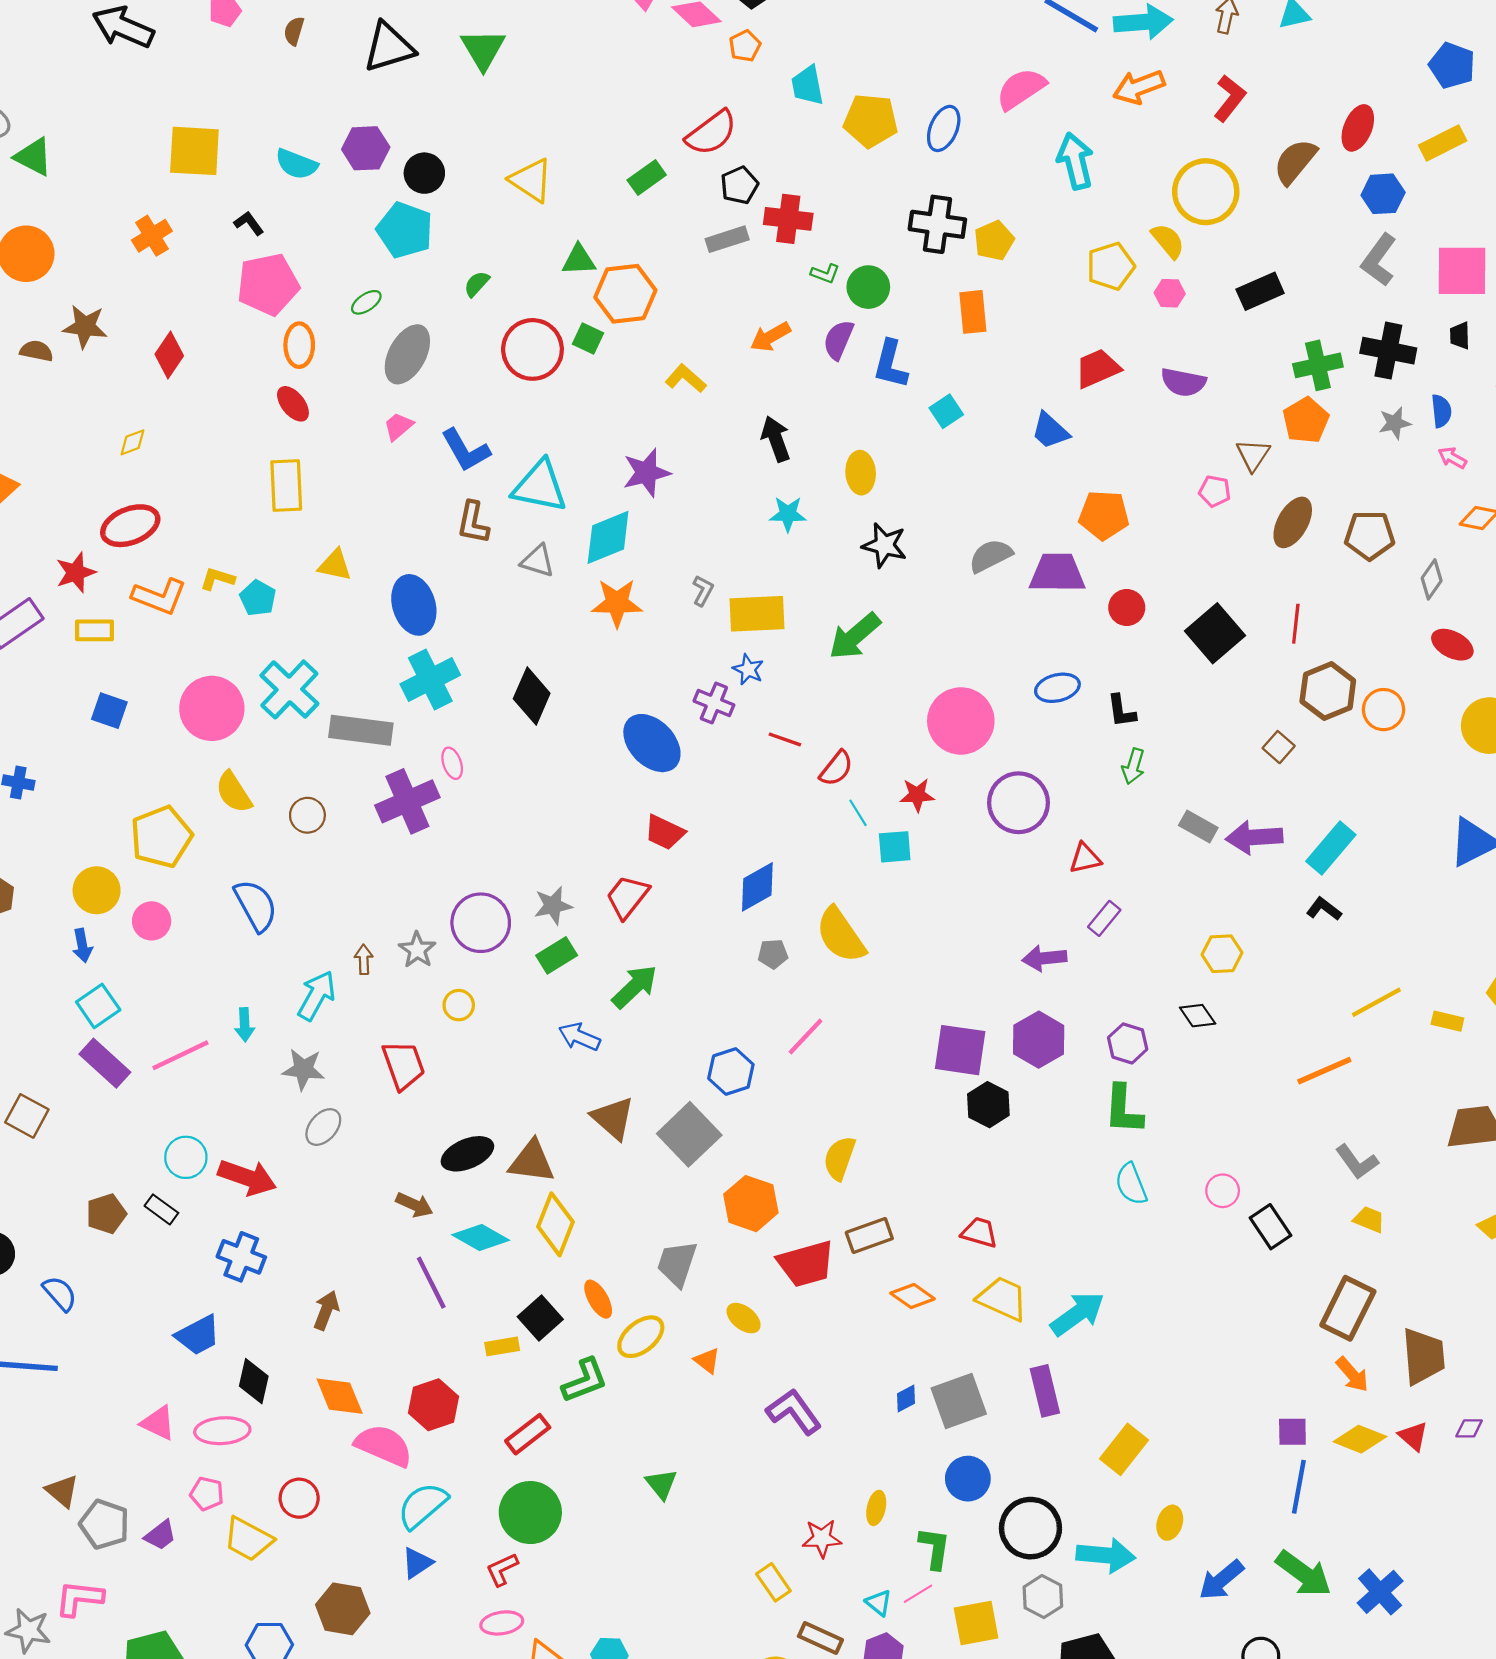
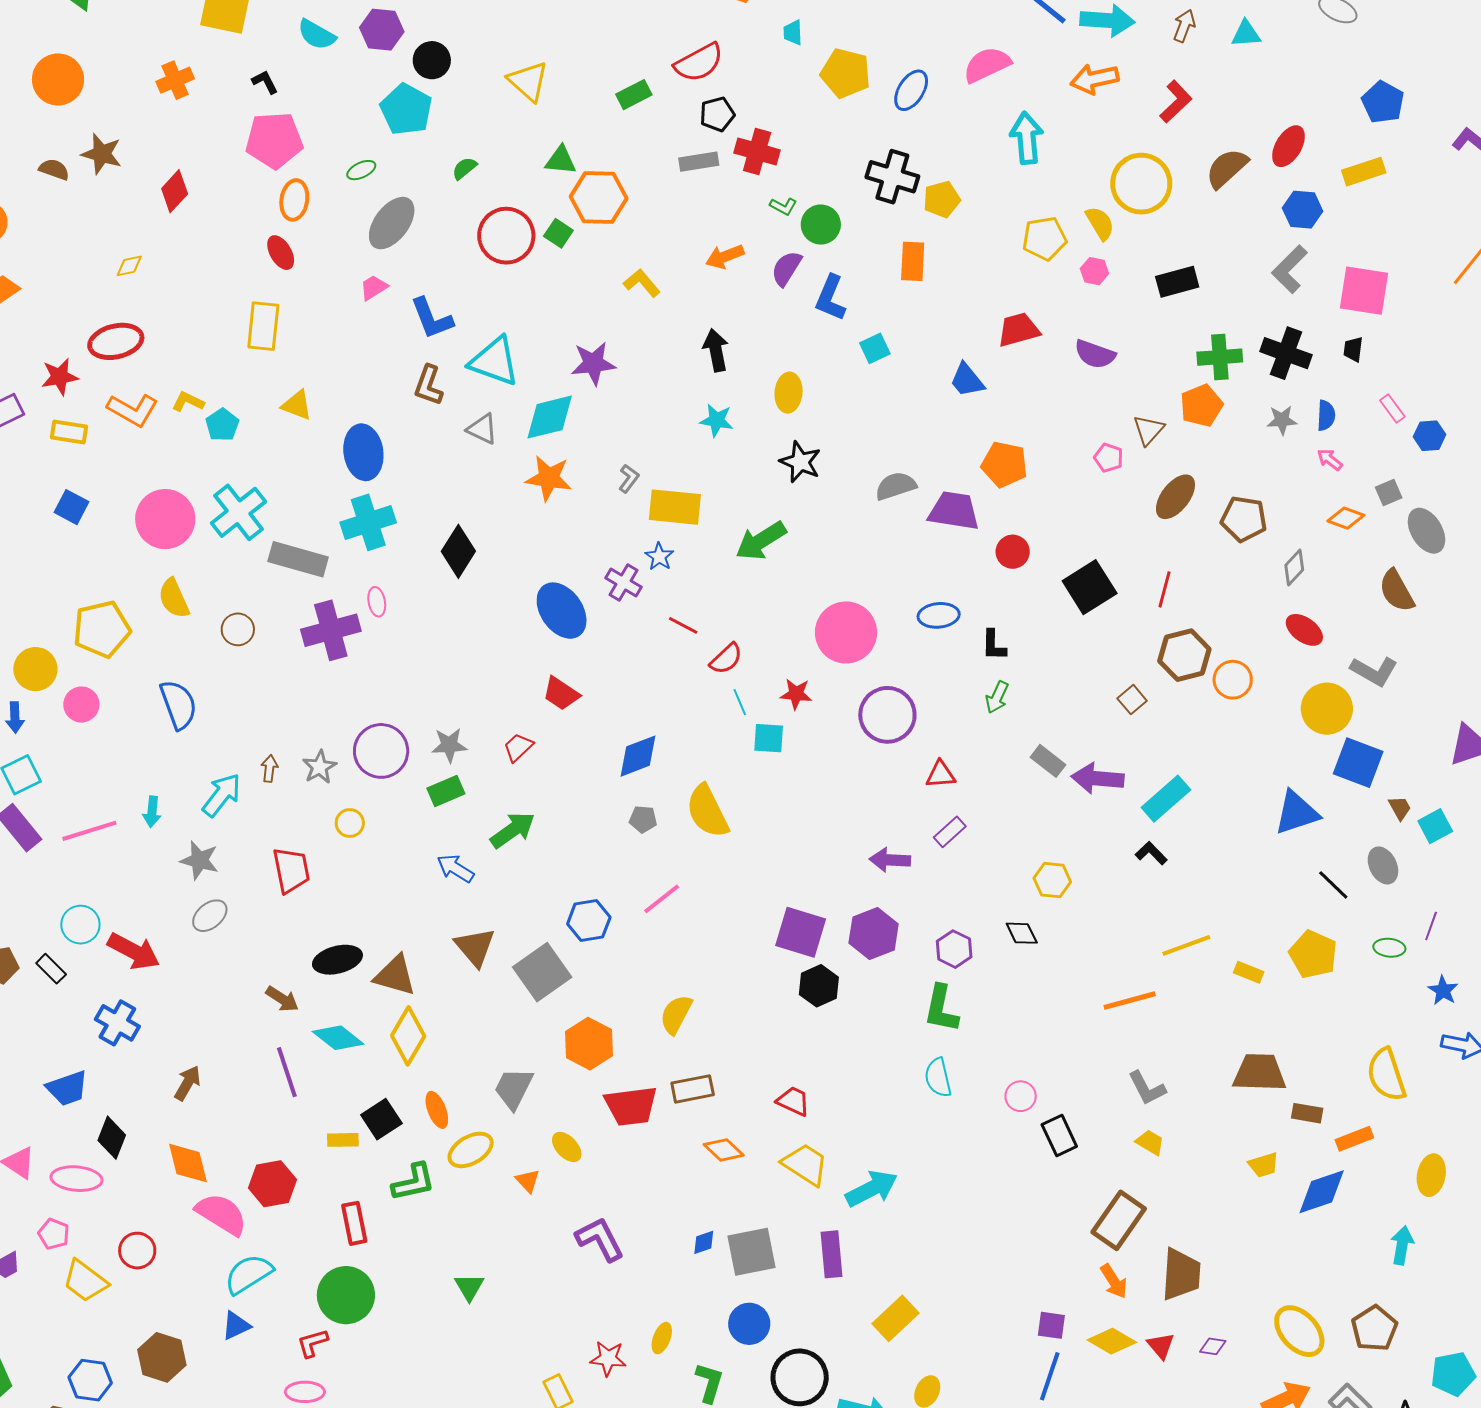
cyan trapezoid: (807, 85) -> (793, 33), size x0.7
red trapezoid: (627, 897) -> (518, 747), size x0.7
red rectangle: (528, 1434) -> (354, 1223), turned -72

